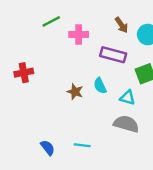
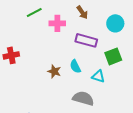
brown arrow: (121, 25) -> (82, 12), moved
gray semicircle: (126, 124) -> (83, 98), moved

